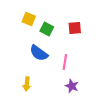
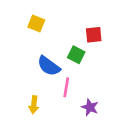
green square: (47, 29) -> (76, 55), moved
pink line: (65, 62) -> (66, 87), moved

